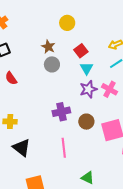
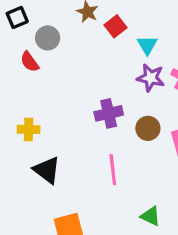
red square: (81, 51) -> (116, 26), moved
gray circle: (52, 64) -> (48, 38), moved
purple star: (88, 89) -> (151, 78), turned 30

